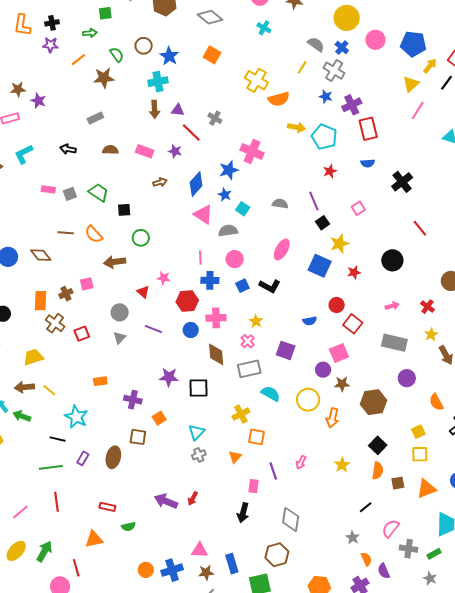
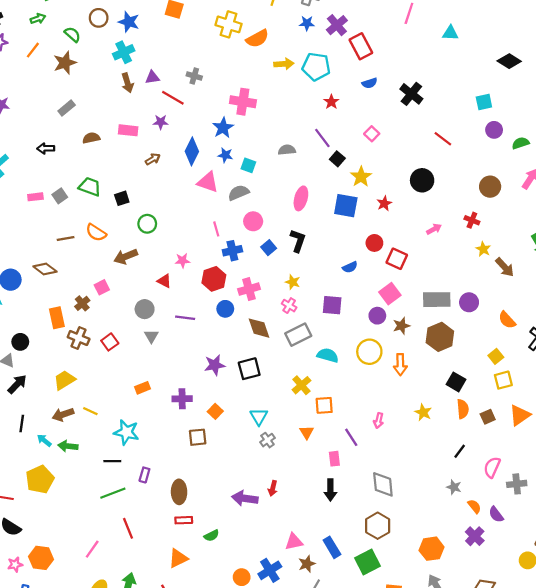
black L-shape: (270, 286) -> (298, 241), turned -85
gray rectangle: (394, 343) -> (437, 300), moved
brown ellipse: (113, 457) -> (179, 492), moved

